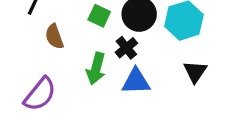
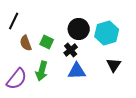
green square: (99, 16) -> (47, 42), moved
green arrow: (96, 69) -> (42, 71), moved

